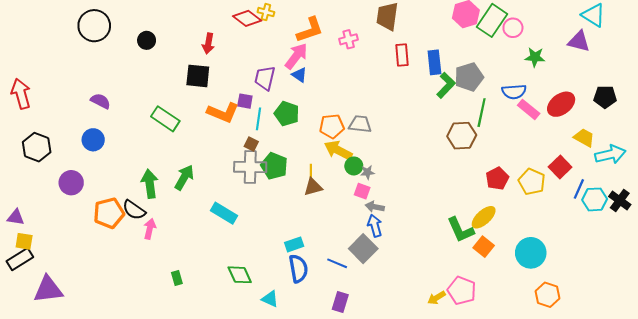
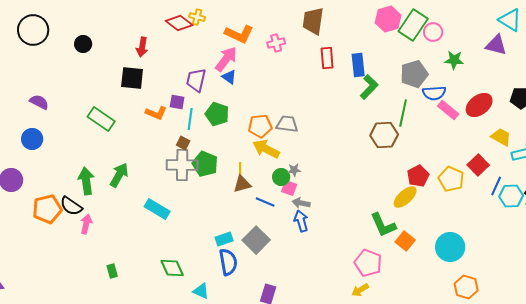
orange L-shape: (310, 30) -> (239, 34), turned 44
gray pentagon: (469, 77) -> (414, 74), moved
orange L-shape: (223, 113) -> (156, 113), size x0.7
green circle: (354, 166) -> (281, 177), moved
yellow ellipse: (484, 217) -> (405, 197), moved
gray square: (363, 249) -> (256, 240), moved
blue line: (337, 263) -> (265, 202), moved
pink pentagon: (462, 291) -> (368, 263), moved

